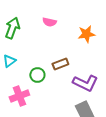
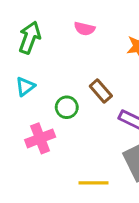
brown rectangle: (60, 64) -> (101, 91), turned 70

